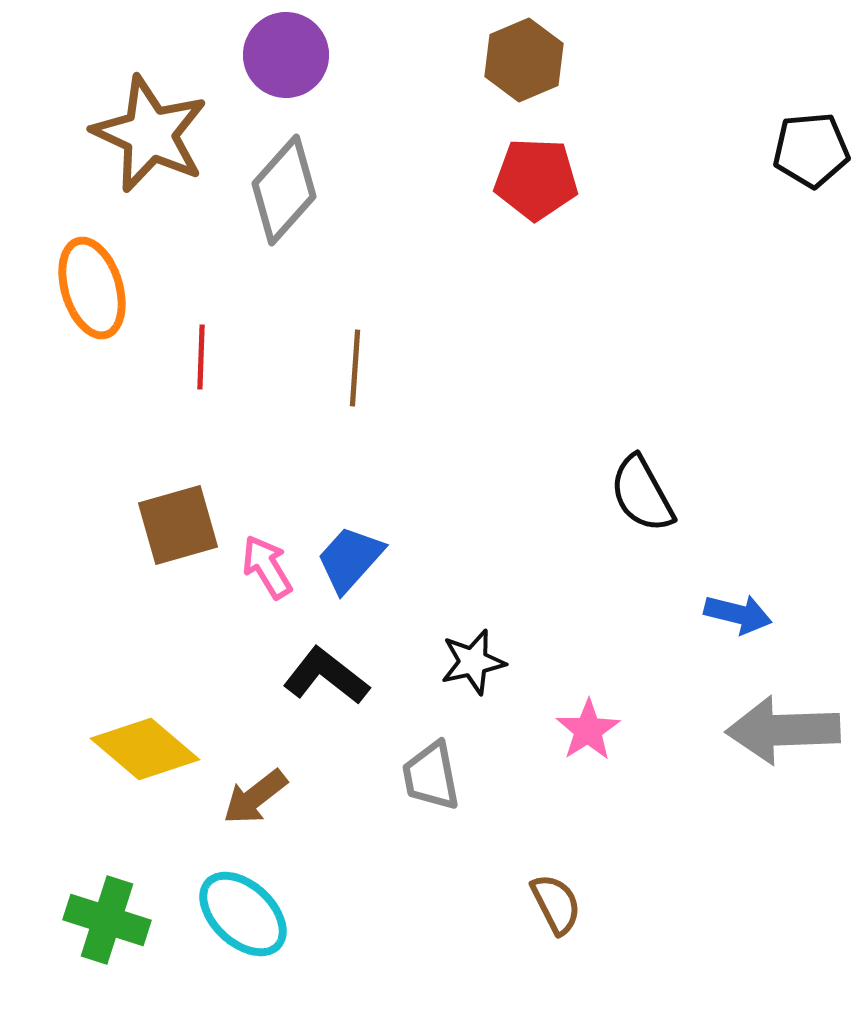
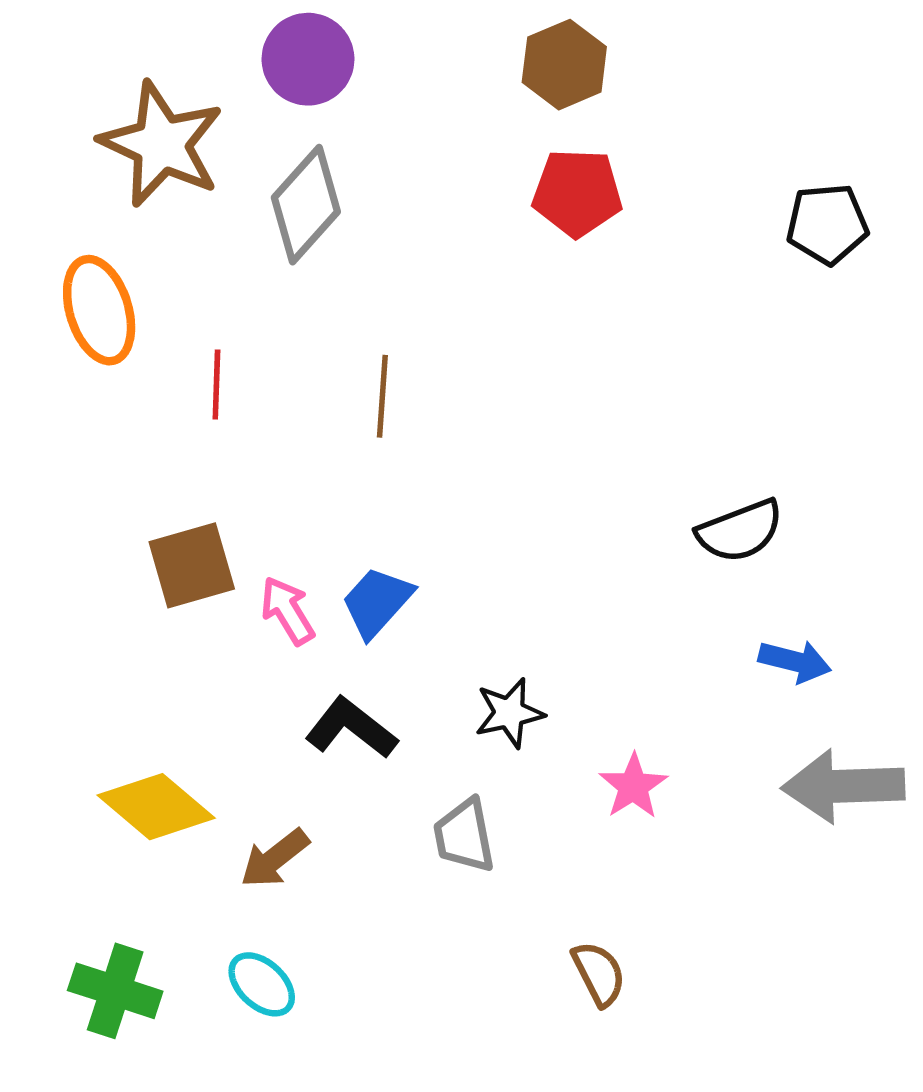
black pentagon: (811, 150) -> (827, 224), moved
black semicircle: (642, 494) -> (740, 531), moved, turned -82
cyan ellipse: (243, 914) -> (262, 984), size x0.7

